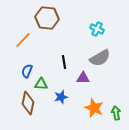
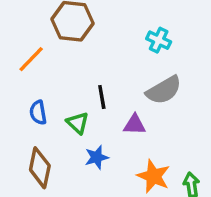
blue semicircle: (27, 71) -> (38, 113), turned -32
green triangle: (41, 84) -> (78, 123), moved, turned 40

